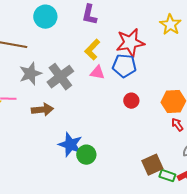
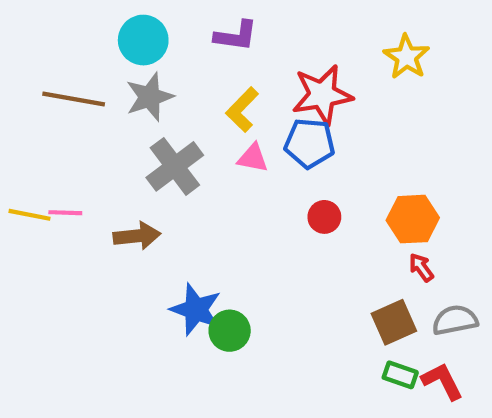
purple L-shape: (89, 15) -> (236, 36), turned -95
gray star: (30, 74) -> (150, 97), moved
brown square: (152, 165) -> (394, 322), moved

